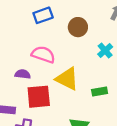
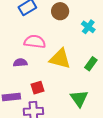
green rectangle: (100, 92) -> (91, 64), turned -32
red square: (39, 97) -> (37, 88), moved, size x0.6

